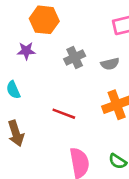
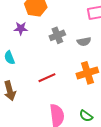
red line: (64, 114) -> (47, 78), turned -48

